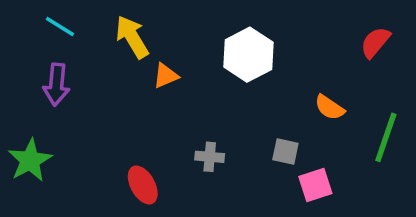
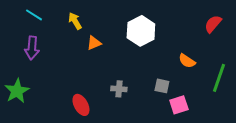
yellow arrow: (132, 37) -> (75, 21), size x0.7

